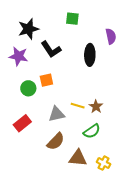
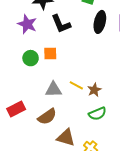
black ellipse: (90, 55) -> (100, 22), moved
red rectangle: (22, 123) -> (16, 109), moved
green semicircle: (92, 131) -> (97, 114), moved

